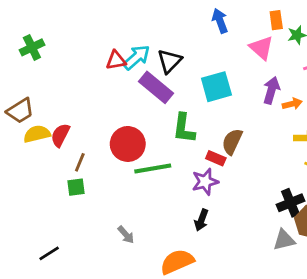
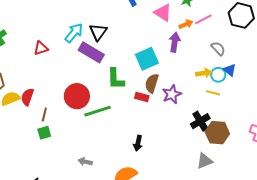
red triangle: (116, 60) -> (41, 48), moved
cyan square: (216, 87) -> (147, 59), moved
orange arrow: (292, 104) -> (186, 24), moved
purple star: (205, 182) -> (172, 94), moved
gray arrow: (126, 235) -> (85, 162), turned 152
gray triangle: (284, 240) -> (205, 161), moved

